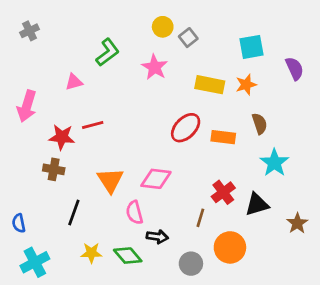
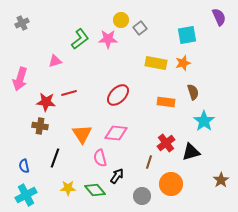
pink star: (155, 67) -> (108, 39), moved, turned -30
purple semicircle: (295, 68) -> (219, 17), moved
red ellipse: (186, 128) -> (118, 95), moved
blue semicircle: (19, 223) -> (24, 166), moved
brown star: (297, 223) -> (221, 180), moved
black arrow: (157, 237) -> (117, 176), turned -63

